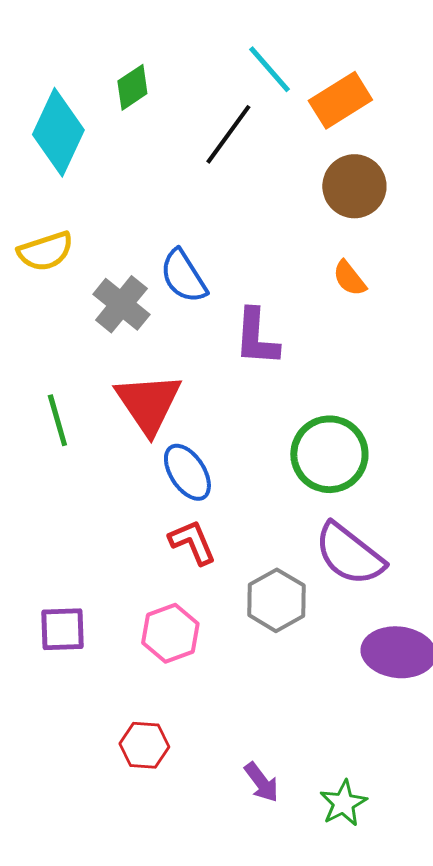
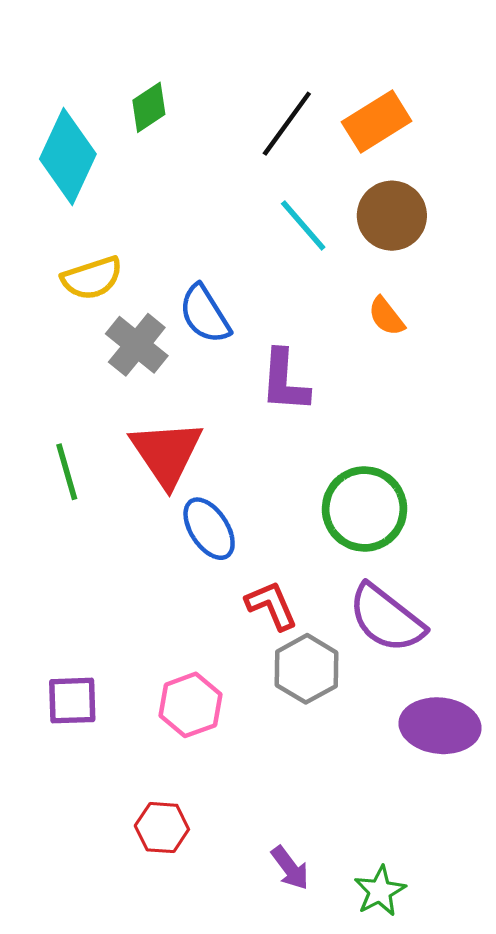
cyan line: (269, 69) -> (303, 225), moved
black line: (228, 134) -> (287, 124), moved
yellow semicircle: (45, 251) -> (92, 278), moved
red L-shape: (192, 542) -> (271, 605), moved

